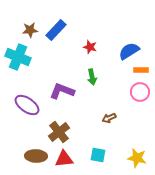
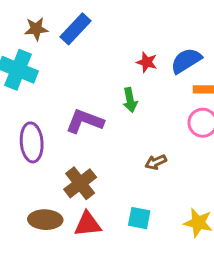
red star: (90, 47) -> (147, 62), moved
purple ellipse: (27, 105) -> (32, 142), turned 50

